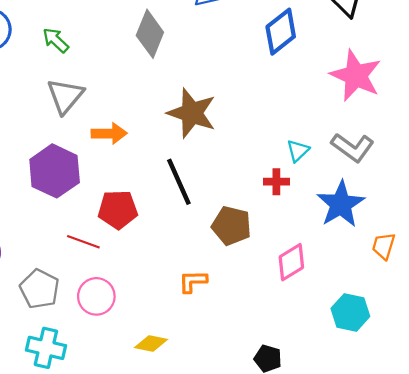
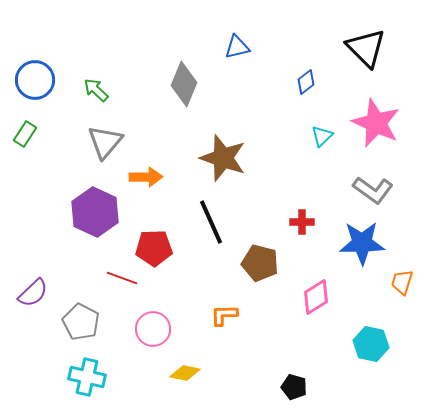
blue diamond: (281, 32) -> (306, 82), size x0.6
cyan triangle: (298, 151) -> (322, 136), moved
blue star: (341, 204) -> (362, 243), turned 30
pink circle: (96, 296) -> (153, 329), moved

